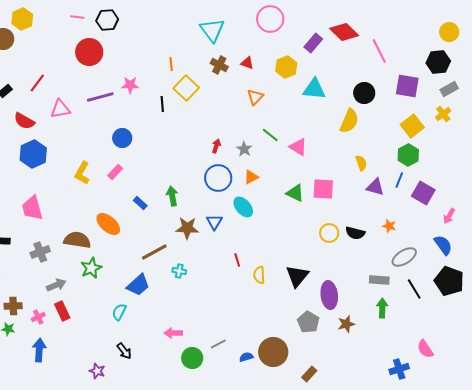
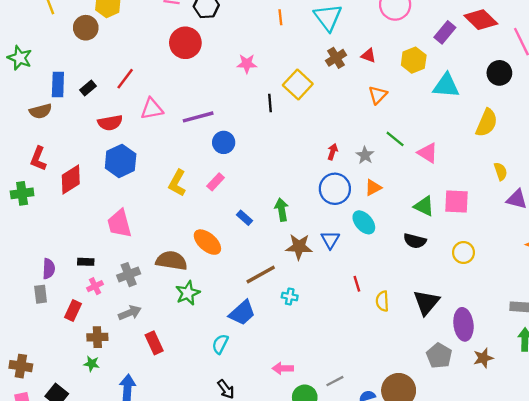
orange line: (171, 64) -> (280, 17), moved
brown cross: (219, 65) -> (336, 58), turned 30
pink star: (130, 85) -> (247, 64), moved
black circle: (364, 93) -> (499, 73), moved
purple line: (100, 97) -> (198, 117), moved
red semicircle: (24, 121) -> (110, 123), turned -40
black semicircle: (355, 233) -> (415, 241), moved
gray arrow: (56, 285) -> (130, 313), moved
pink cross: (38, 317) -> (95, 286), moved

